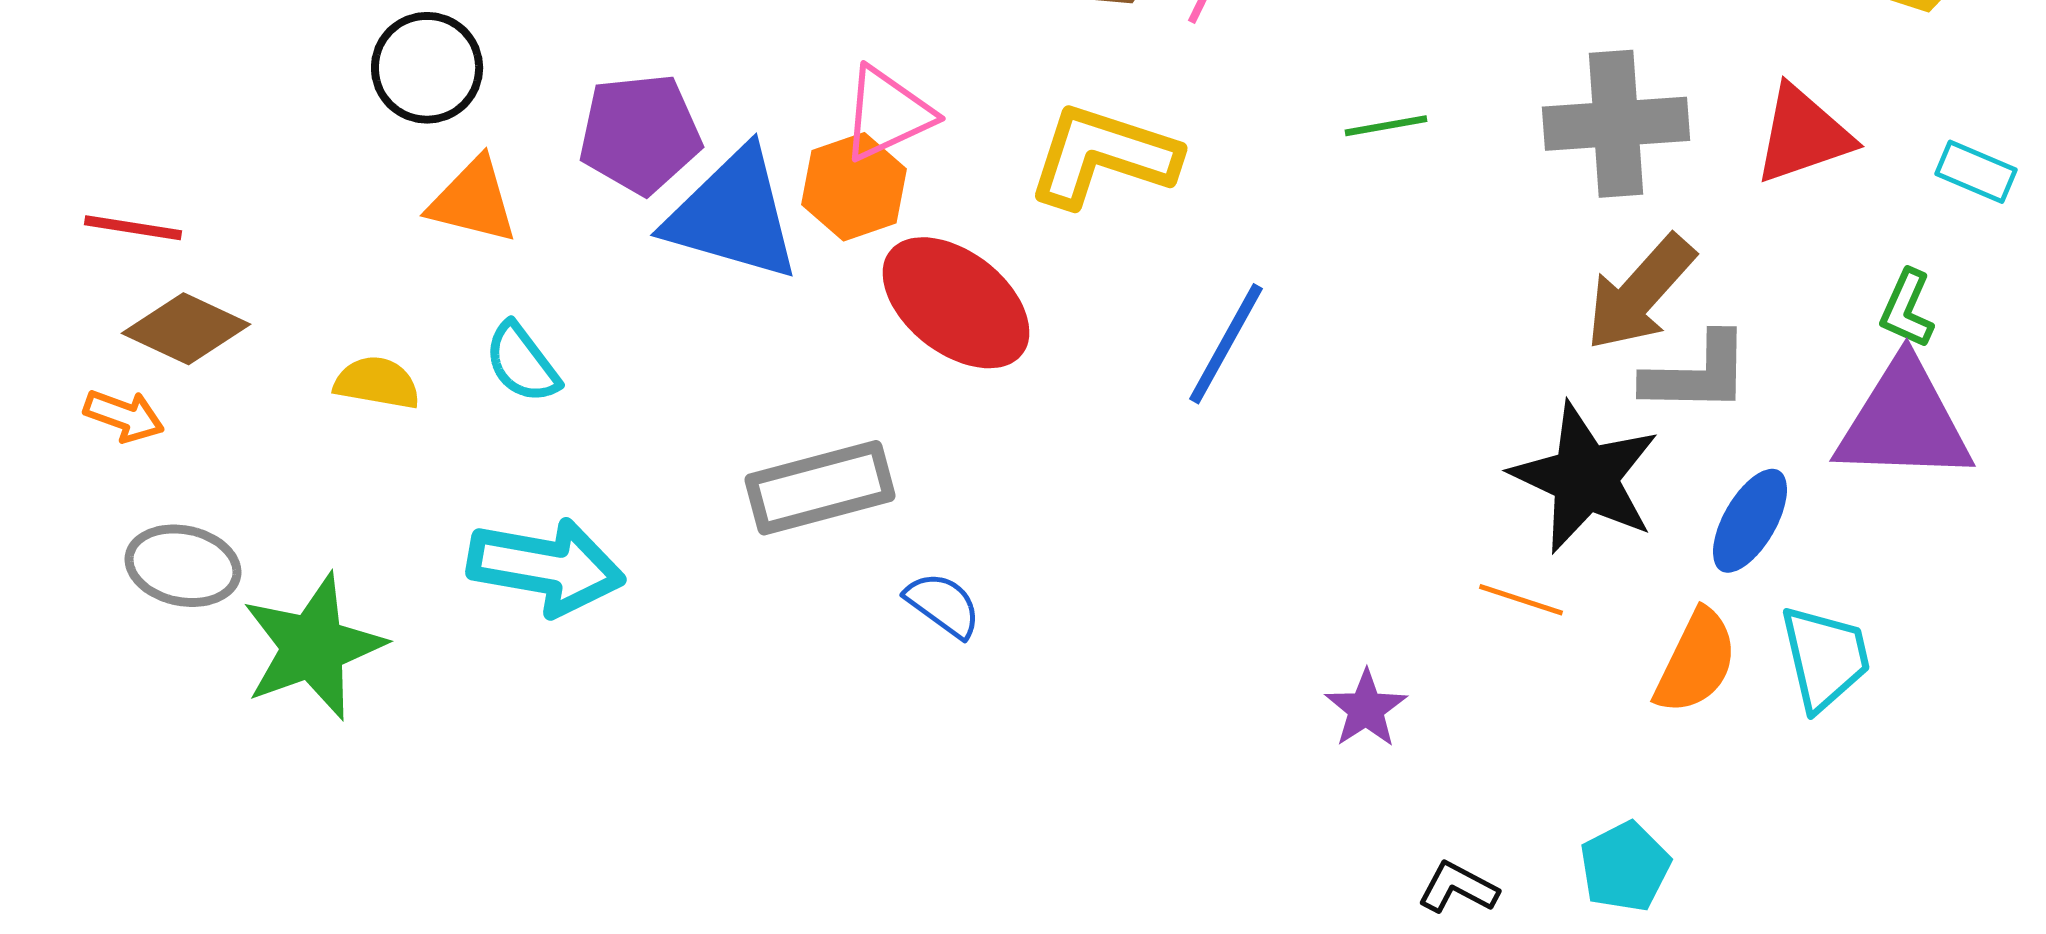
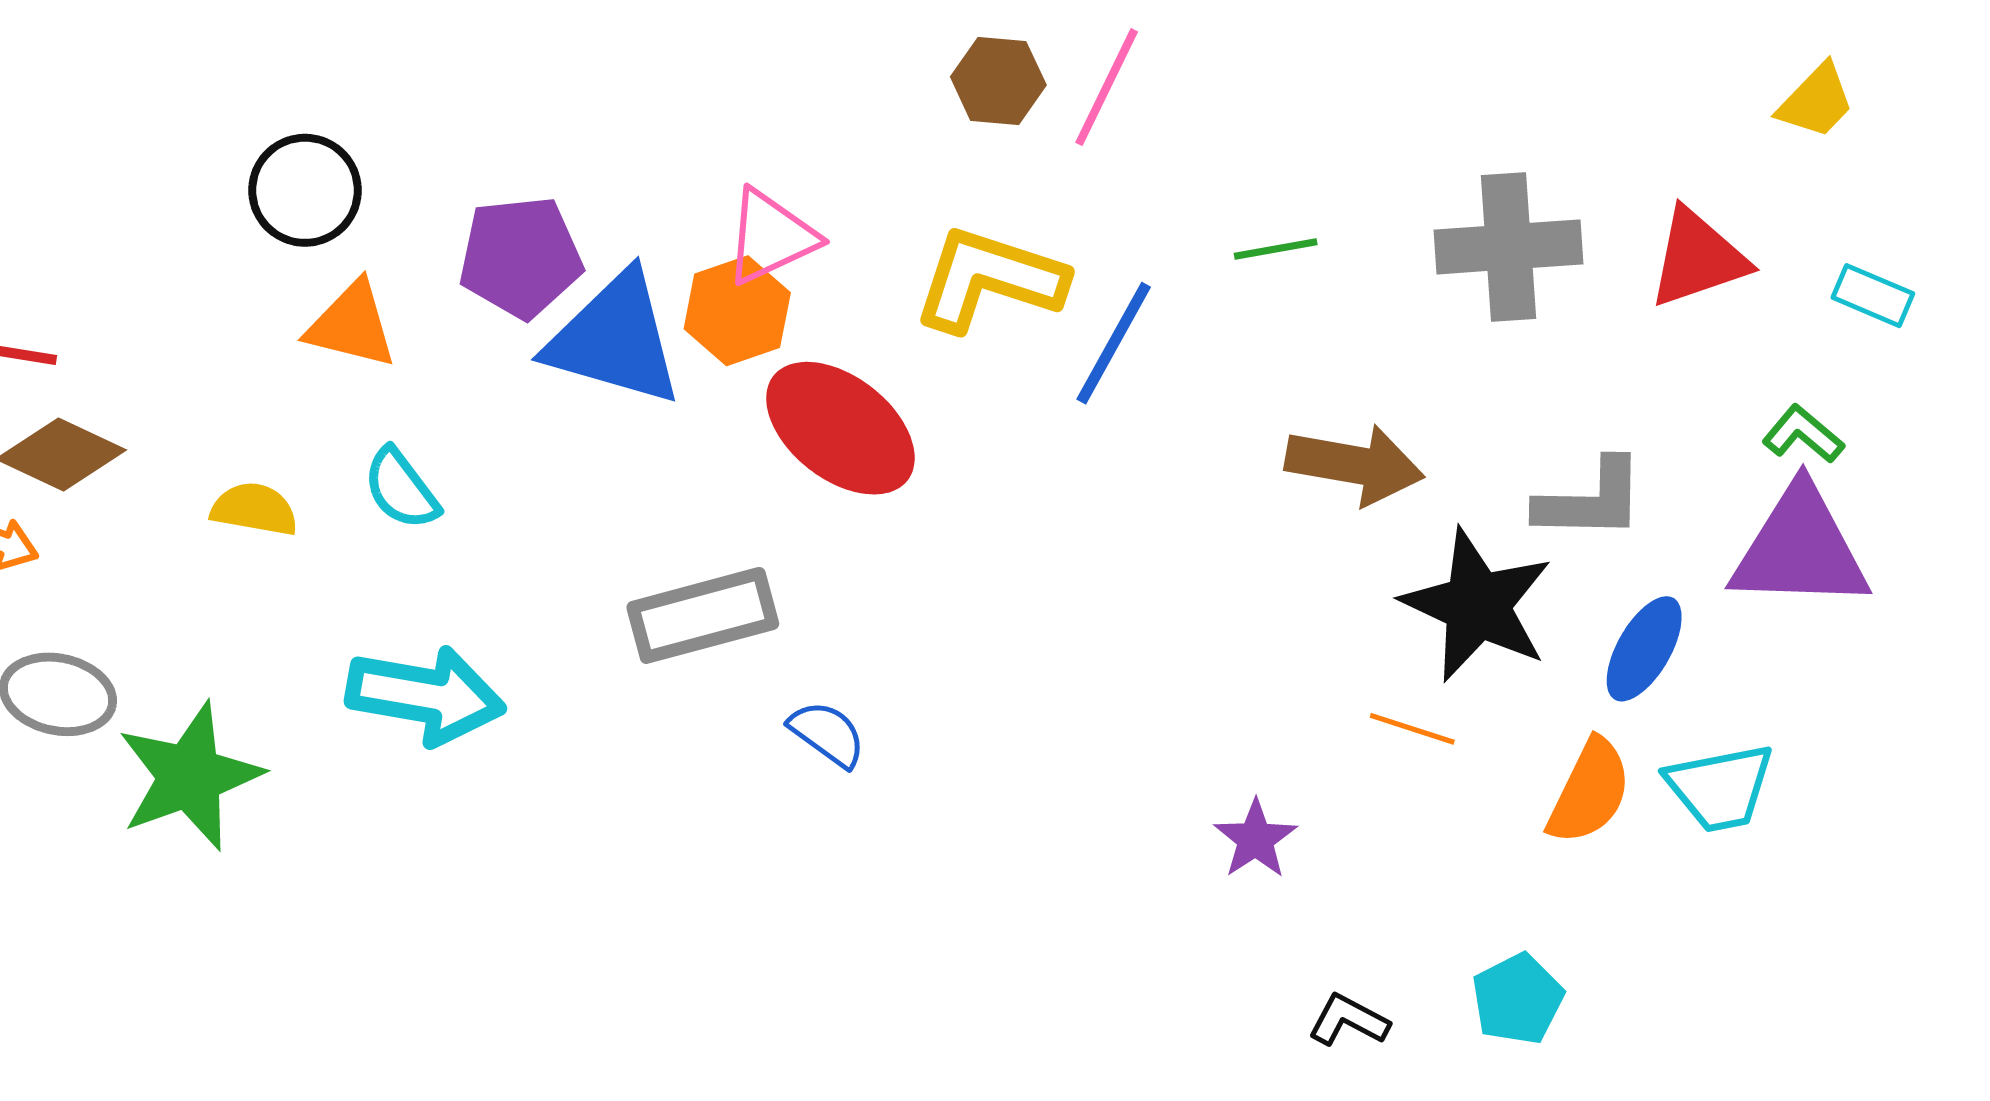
brown arrow: (1640, 293) -> (1355, 465), moved, turned -122
green L-shape: (1907, 309) -> (1803, 434), turned 106
blue line: (1226, 344) -> (1114, 343), moved
cyan trapezoid: (1825, 658) -> (1720, 787), turned 92

